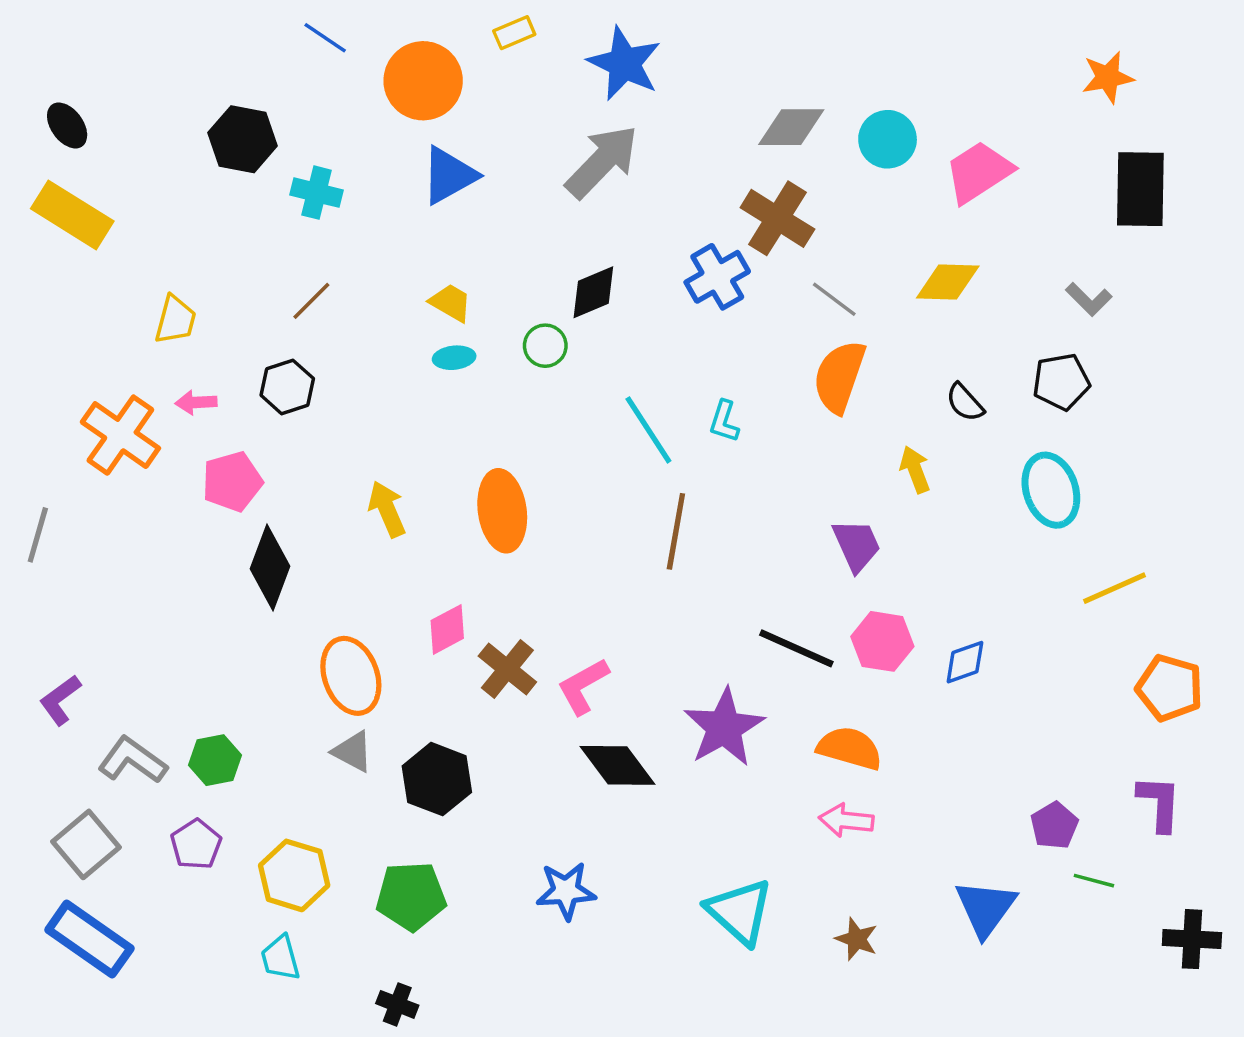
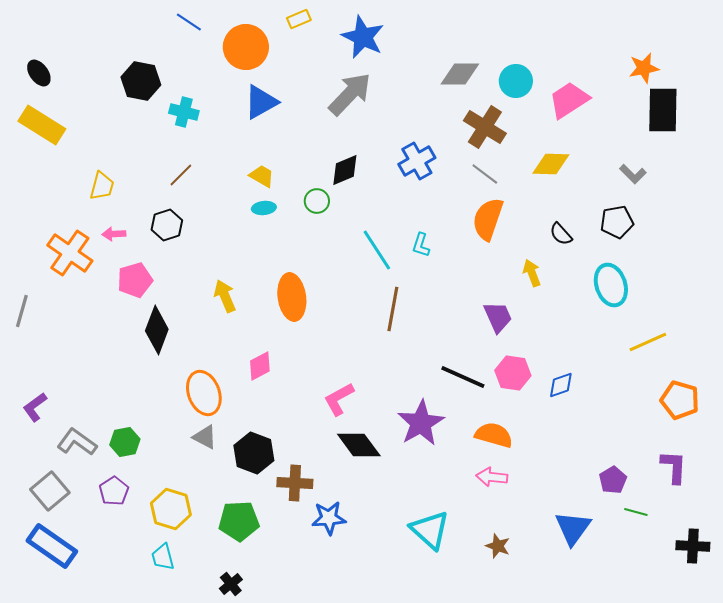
orange star: (1108, 77) -> (644, 68), moved
brown cross: (777, 218) -> (485, 127), moved
brown cross: (507, 669) -> (295, 483), moved, turned -36
black cross: (397, 1004) -> (231, 584), turned 30

